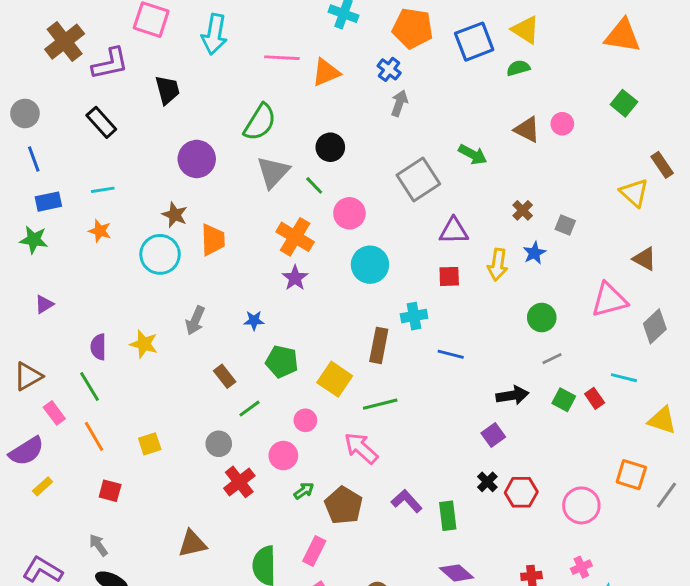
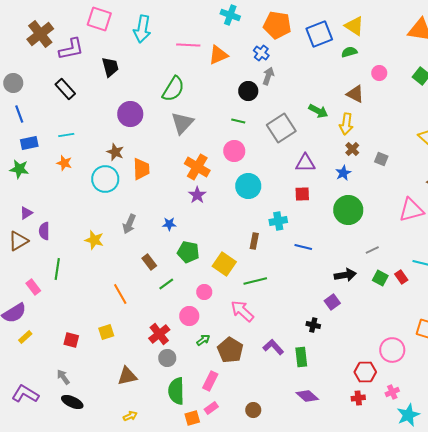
pink circle: (562, 124) -> (379, 73), moved
black circle: (330, 147) -> (248, 91), moved
green line: (314, 185) -> (238, 121), moved, turned -32
blue star: (534, 253) -> (343, 173), moved
yellow arrow: (498, 265) -> (346, 124), moved
green circle: (542, 318) -> (348, 210), moved, size x1.5
brown rectangle: (379, 345) -> (254, 241), size x0.7
purple semicircle: (98, 347) -> (44, 231), moved
brown triangle: (28, 376) -> (18, 241), moved
green line: (90, 387) -> (57, 269), turned 40
orange line: (94, 436) -> (120, 294), moved
yellow square: (150, 444) -> (106, 332), moved
gray circle: (219, 444) -> (167, 358), moved
black cross: (487, 482) -> (313, 325), moved, turned -32
red hexagon: (521, 492) -> (365, 372), moved

